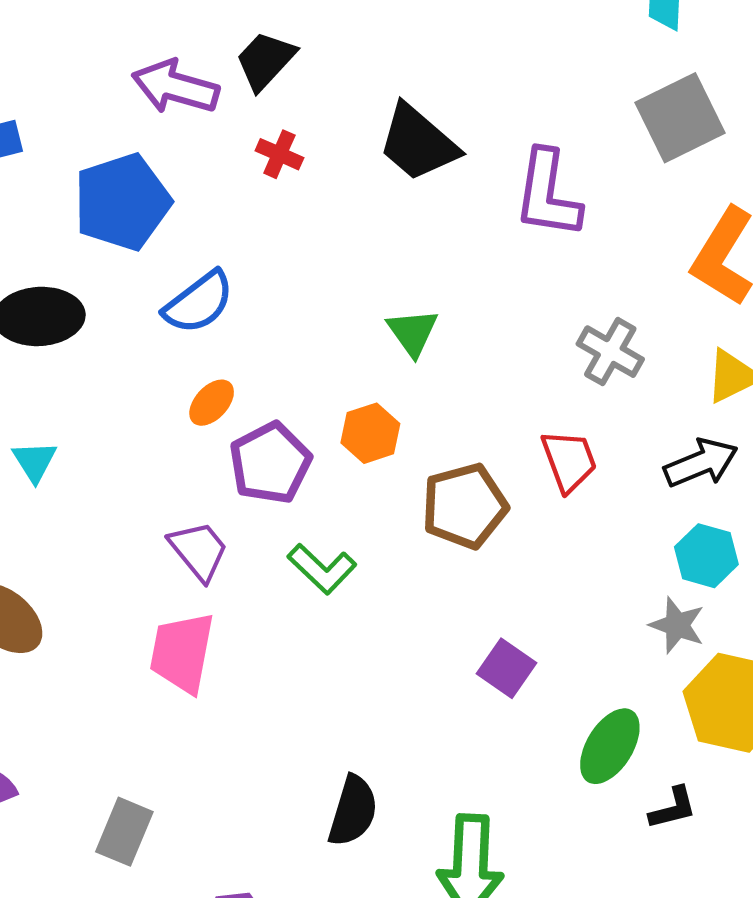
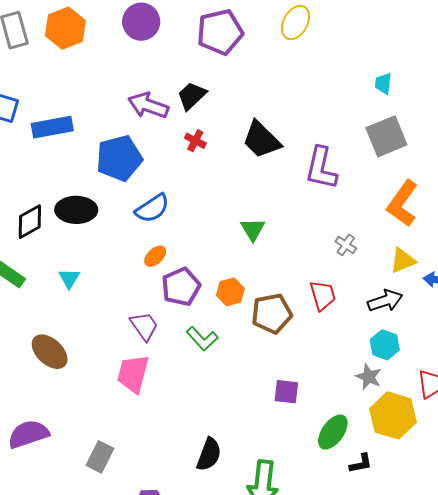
gray cross: (610, 352) -> (346, 245), size x0.7
orange hexagon: (370, 433) -> (230, 292), moved
purple square: (507, 668) -> (286, 392), turned -32

